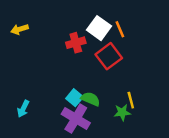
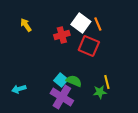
yellow arrow: (20, 29) -> (26, 25), moved, turned 72
red square: (109, 56) -> (89, 46), turned -30
cyan arrow: (23, 109) -> (19, 89), turned 48

